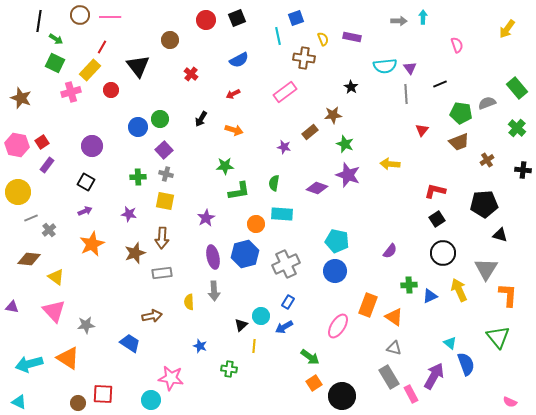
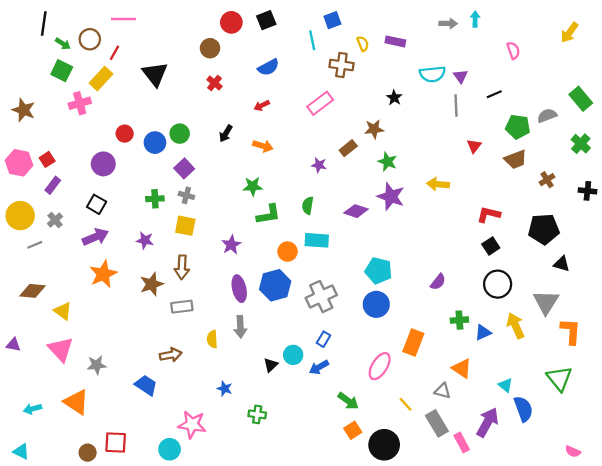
brown circle: (80, 15) -> (90, 39), moved
brown circle: (170, 40) -> (210, 48), moved
red circle: (111, 90) -> (125, 134), moved
purple arrow: (85, 211) -> (95, 237), size x1.6
gray cross: (49, 230) -> (55, 220), moved
orange triangle: (394, 317) -> (462, 368), moved
yellow line: (254, 346) -> (405, 404), moved, turned -48
cyan arrow: (29, 364) -> (33, 409), size x0.6

